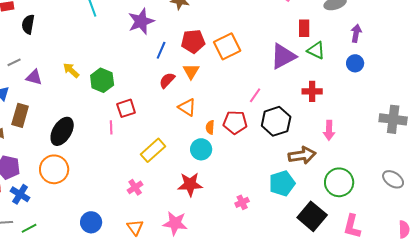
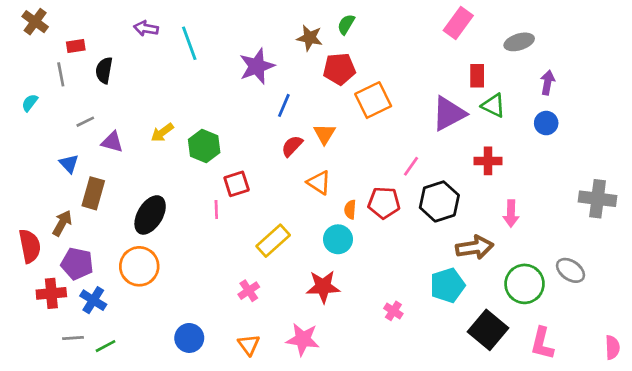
red pentagon: (193, 41) -> (339, 69), moved
yellow arrow: (71, 70) -> (162, 132), turned -78
gray ellipse: (393, 179) -> (570, 270), moved
pink cross: (242, 202) -> (393, 311), turned -32

